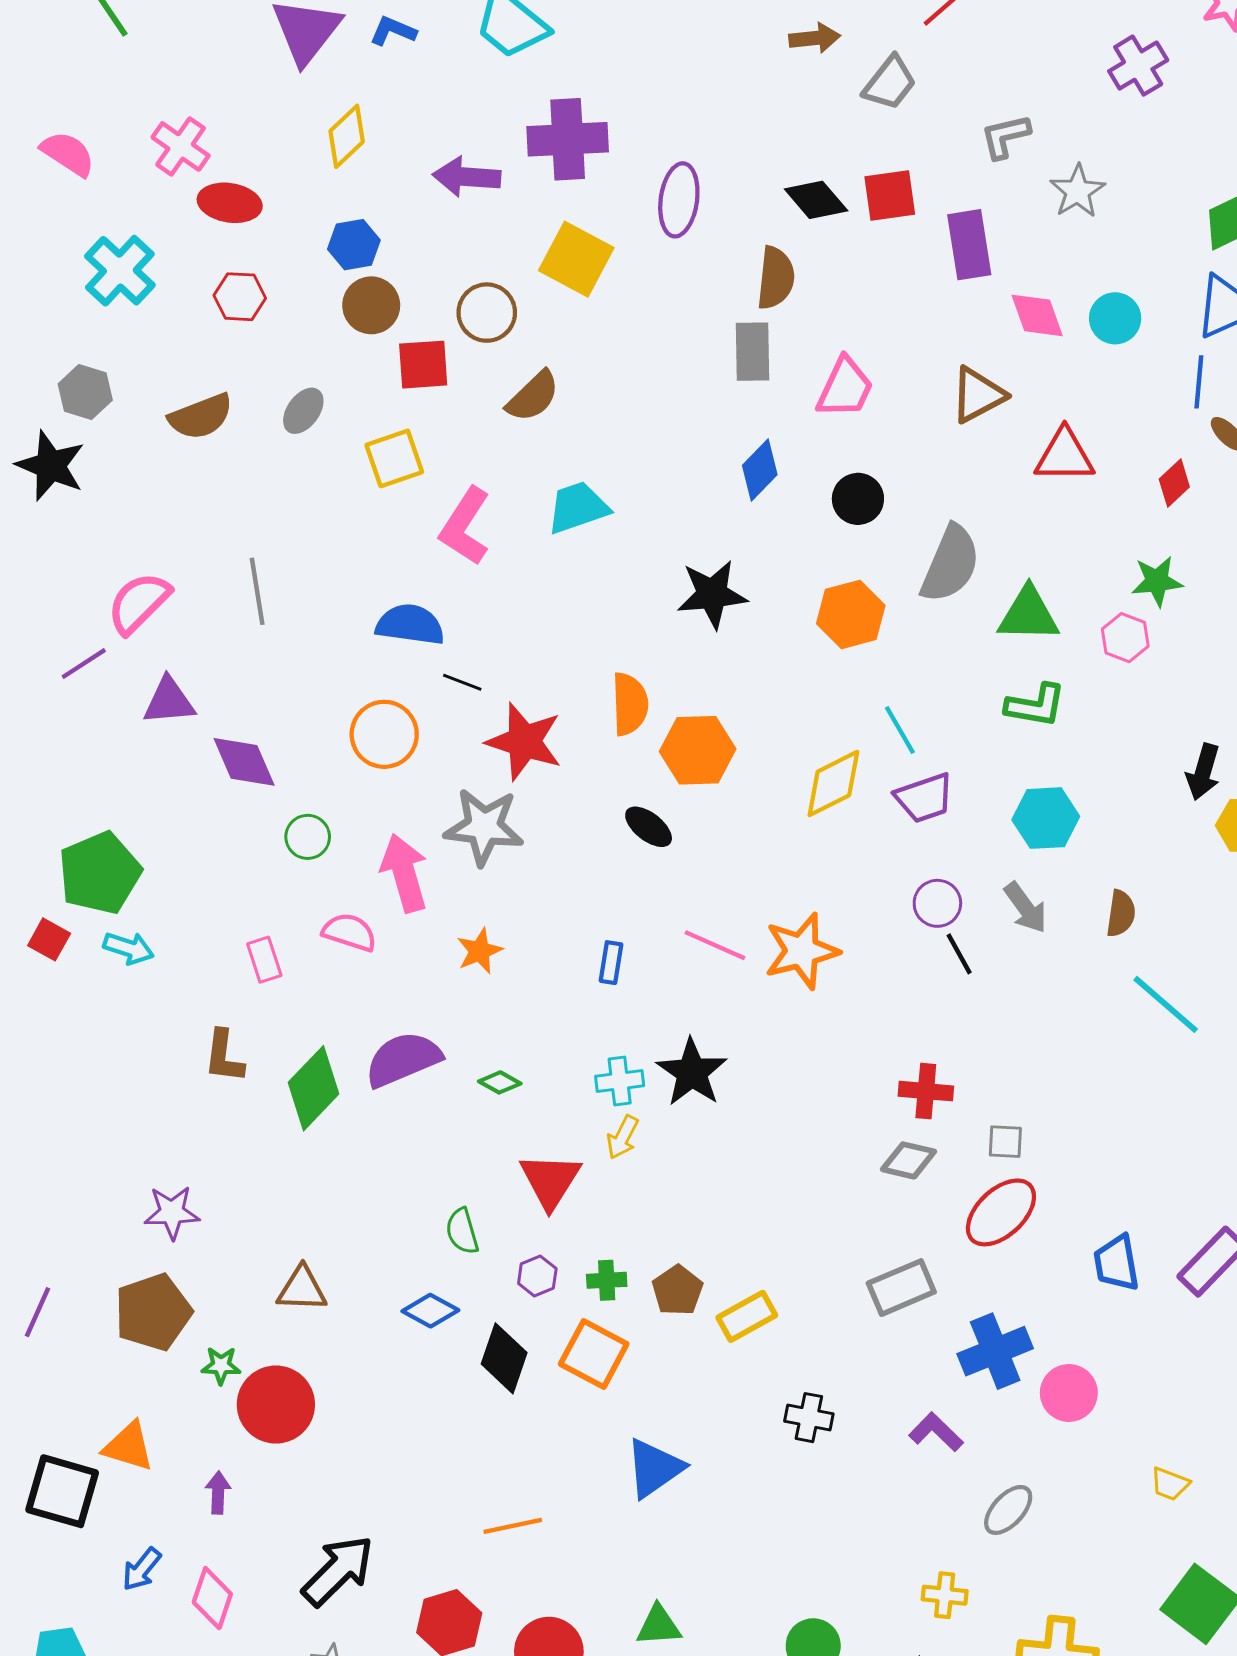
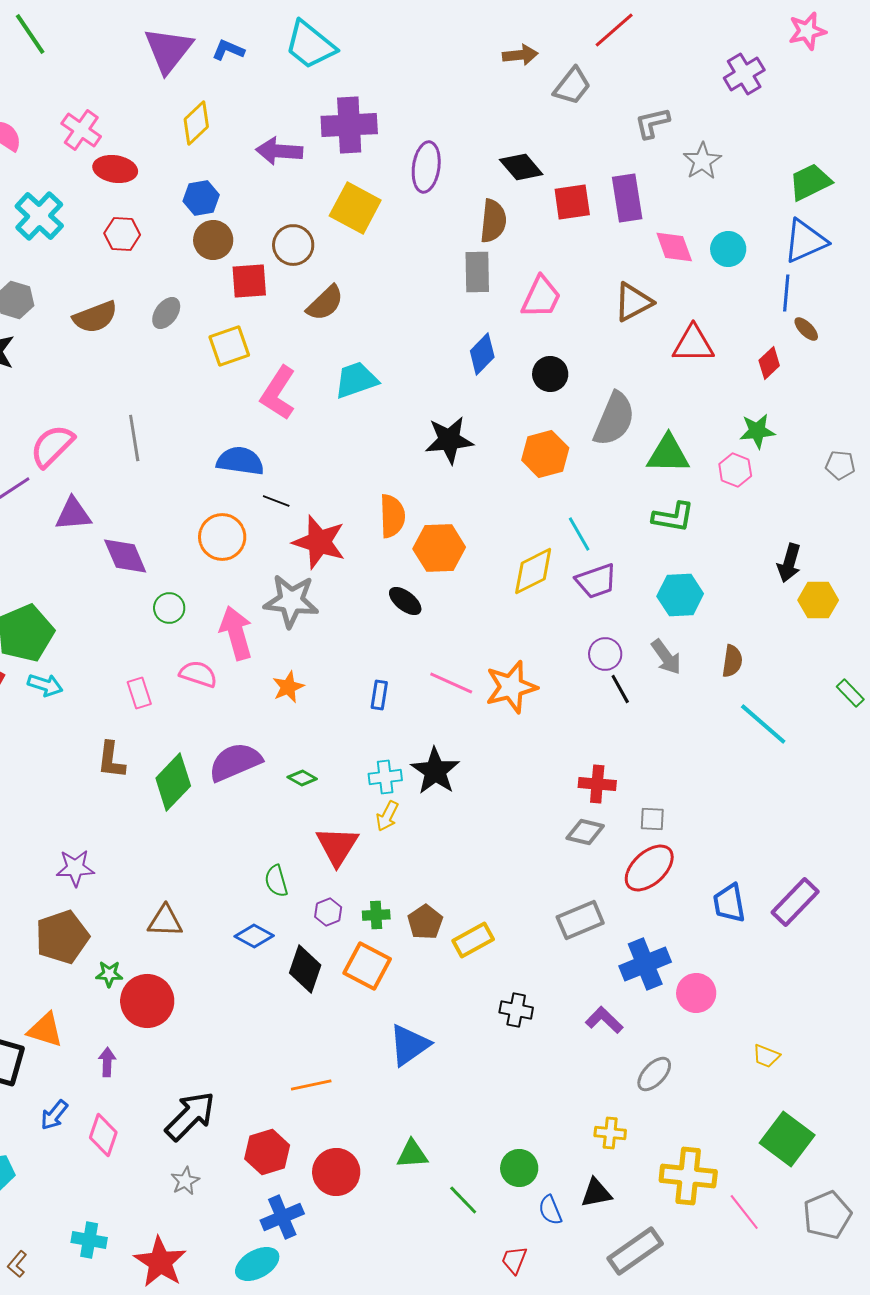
red square: (890, 196) -> (572, 202), moved

